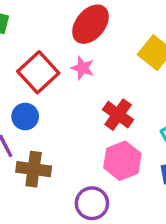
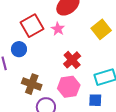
brown cross: (34, 169) -> (32, 84), moved

